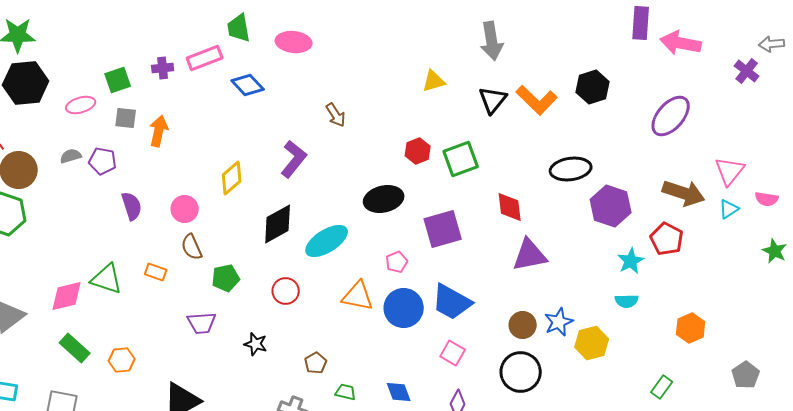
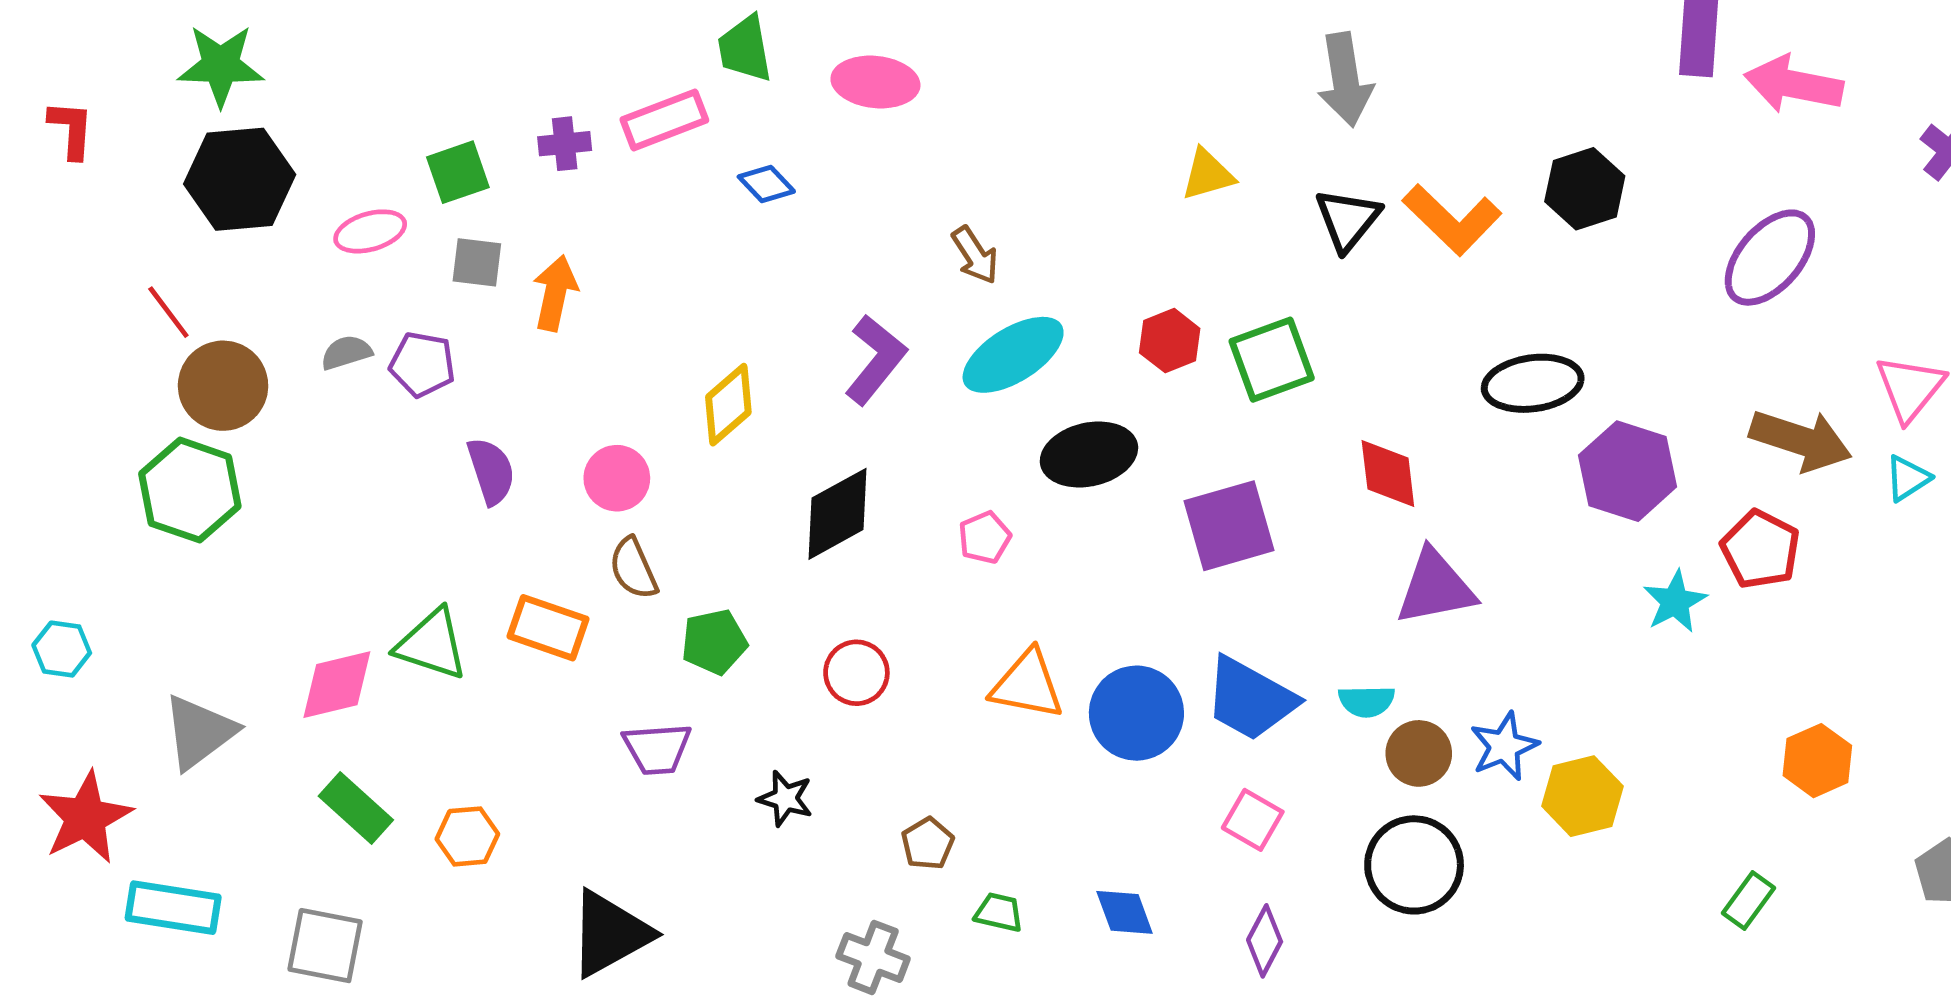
blue diamond: (248, 85) -> (766, 184), size x0.7
cyan ellipse: (327, 241) -> (1013, 355), moved
pink pentagon: (397, 262) -> (985, 538), moved
orange rectangle: (156, 272) -> (548, 628), size x1.5
cyan semicircle: (627, 301) -> (1367, 701), moved

